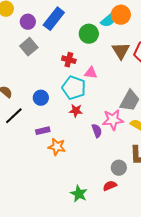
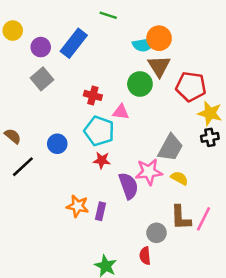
cyan semicircle: (109, 20) -> (144, 45), turned 30
green circle: (89, 34) -> (140, 84), moved
brown triangle: (121, 51) -> (159, 66), moved
purple rectangle: (43, 131) -> (101, 211), moved, turned -64
purple semicircle: (97, 131) -> (128, 186), size x1.5
red semicircle: (110, 186) -> (145, 256), turned -72

